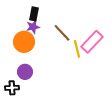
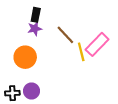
orange circle: (24, 42) -> (25, 57), moved
purple circle: (25, 72) -> (31, 91), moved

